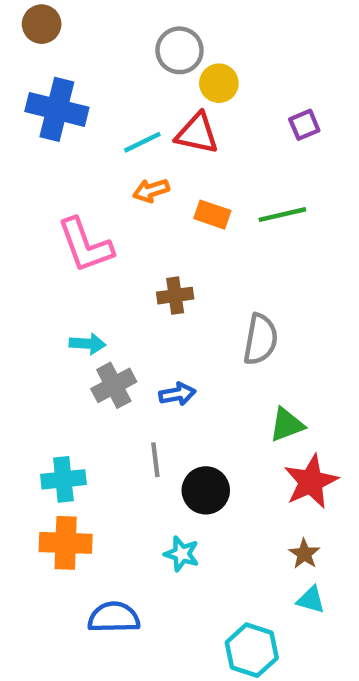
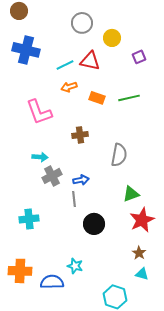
yellow circle: (219, 83) -> (112, 38), moved
gray line: (155, 460) -> (74, 199), moved
orange cross: (66, 543) -> (20, 271), moved
cyan star: (182, 554) -> (75, 266), moved

